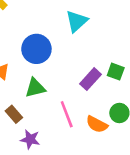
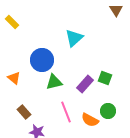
green triangle: (35, 88) -> (54, 82), moved

